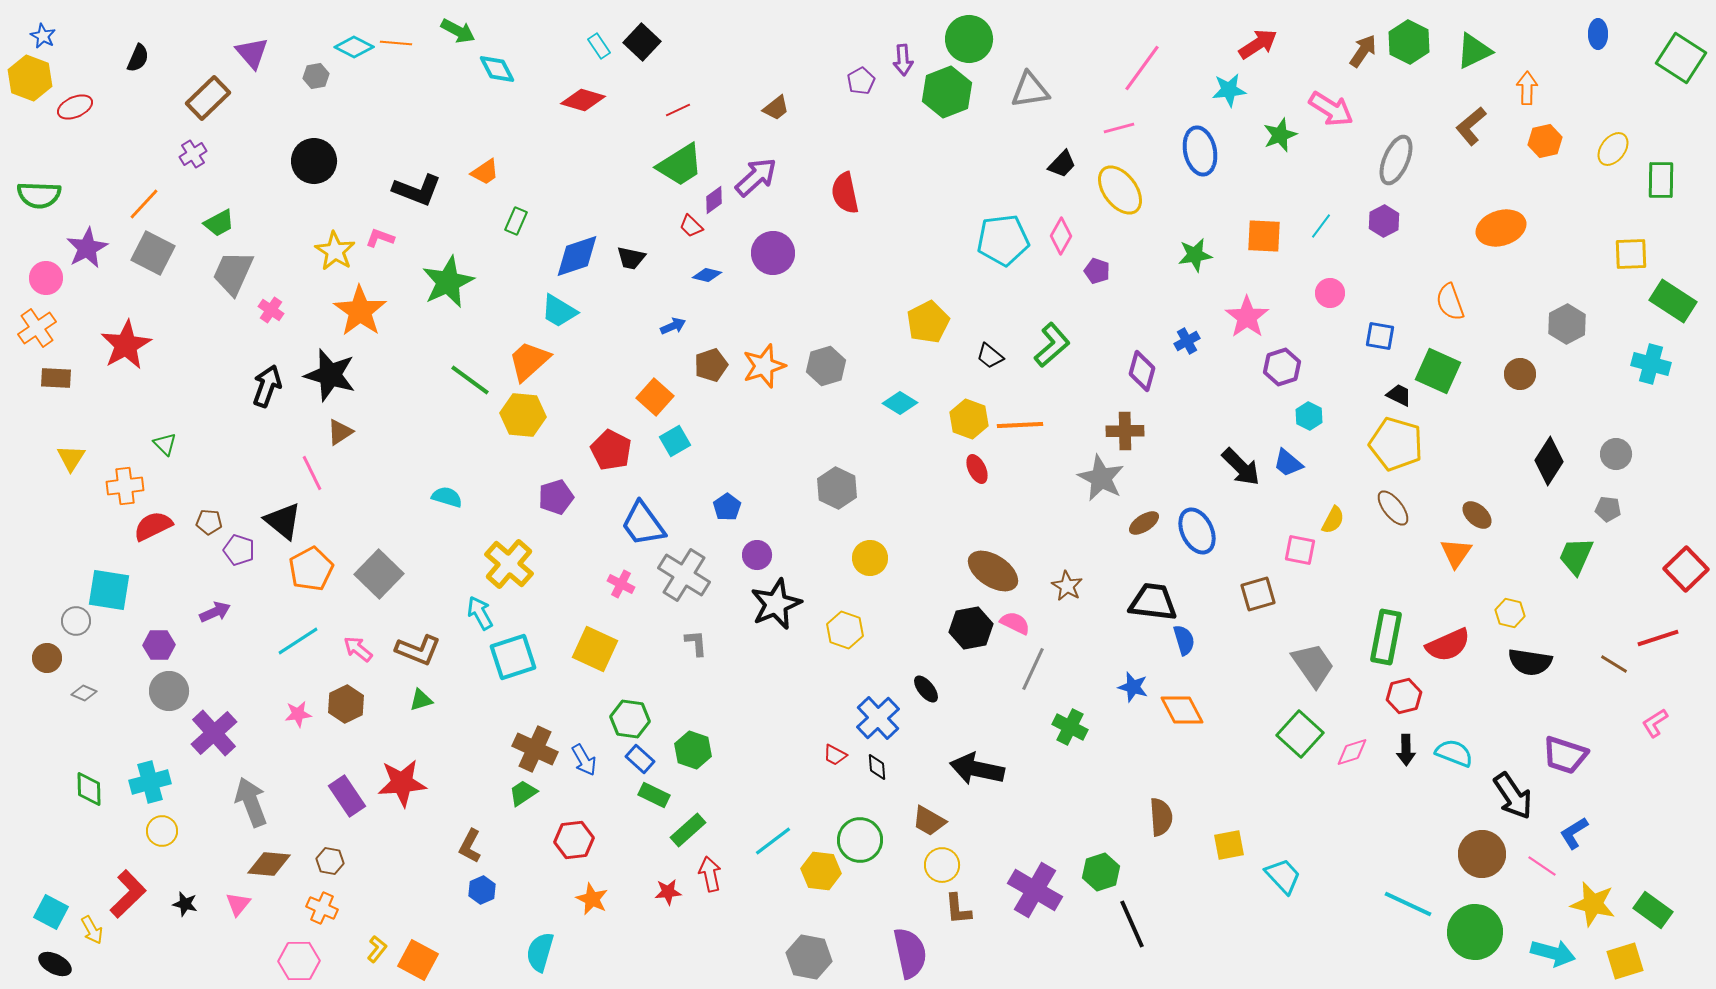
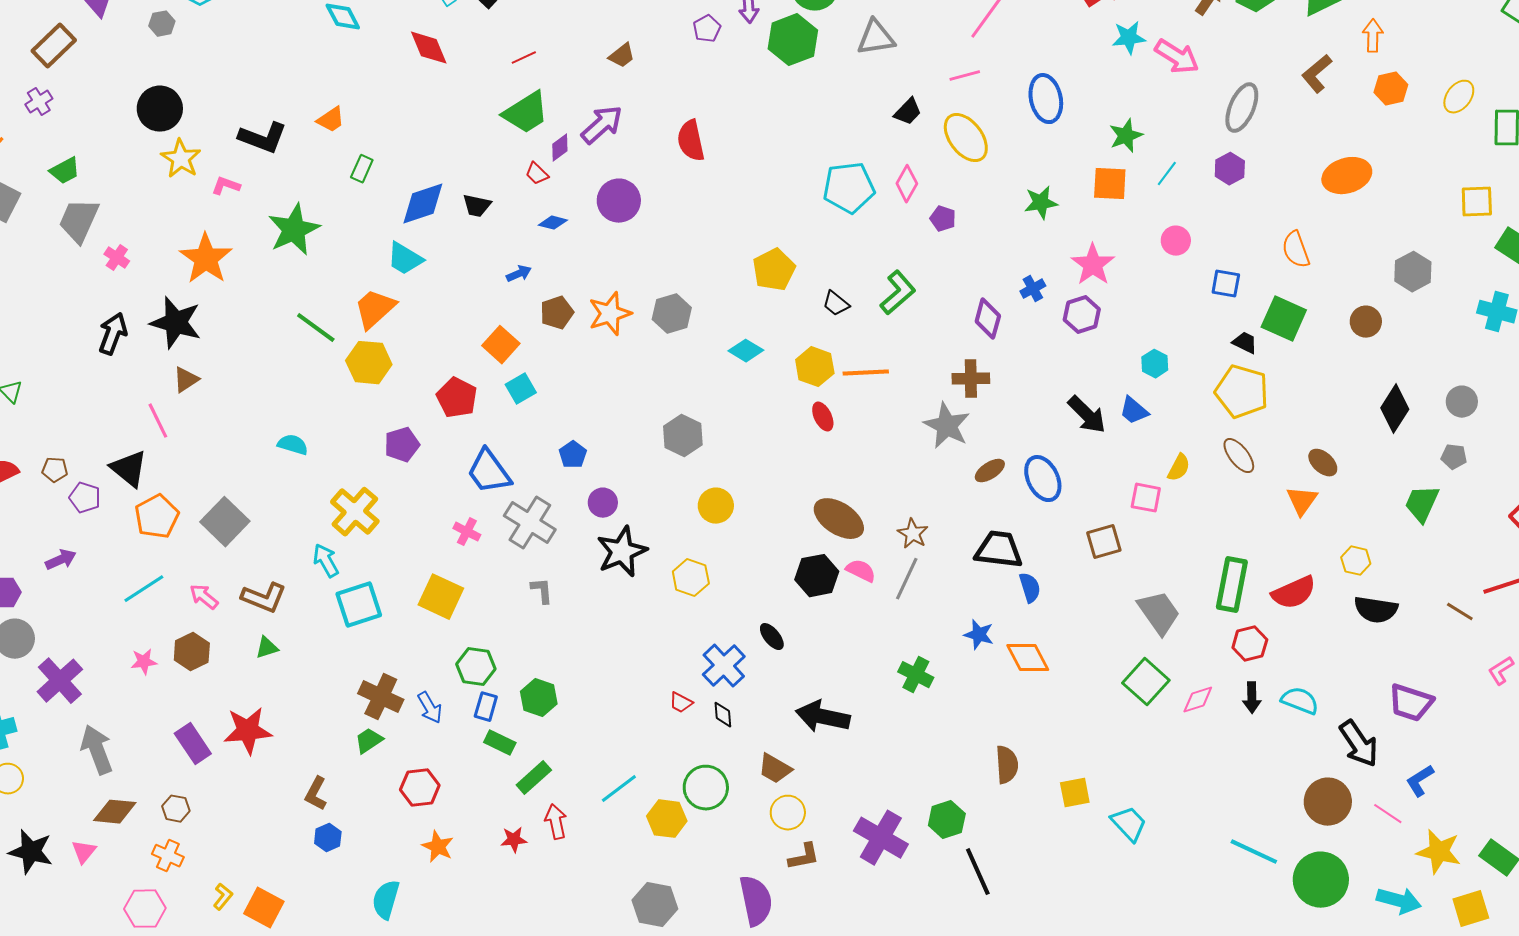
cyan star: (1229, 90) -> (1129, 38), moved
red diamond: (583, 100) -> (429, 48), turned 51
green star: (1280, 135) -> (1126, 136), moved
yellow star: (335, 251) -> (181, 159), moved
purple hexagon: (1282, 367) -> (1082, 315), moved
gray line: (1033, 669) -> (907, 579), moved
blue rectangle: (640, 759) -> (486, 707), turned 64
black star: (185, 904) -> (31, 852), size x1.8
brown L-shape: (958, 909) -> (804, 857), turned -96

